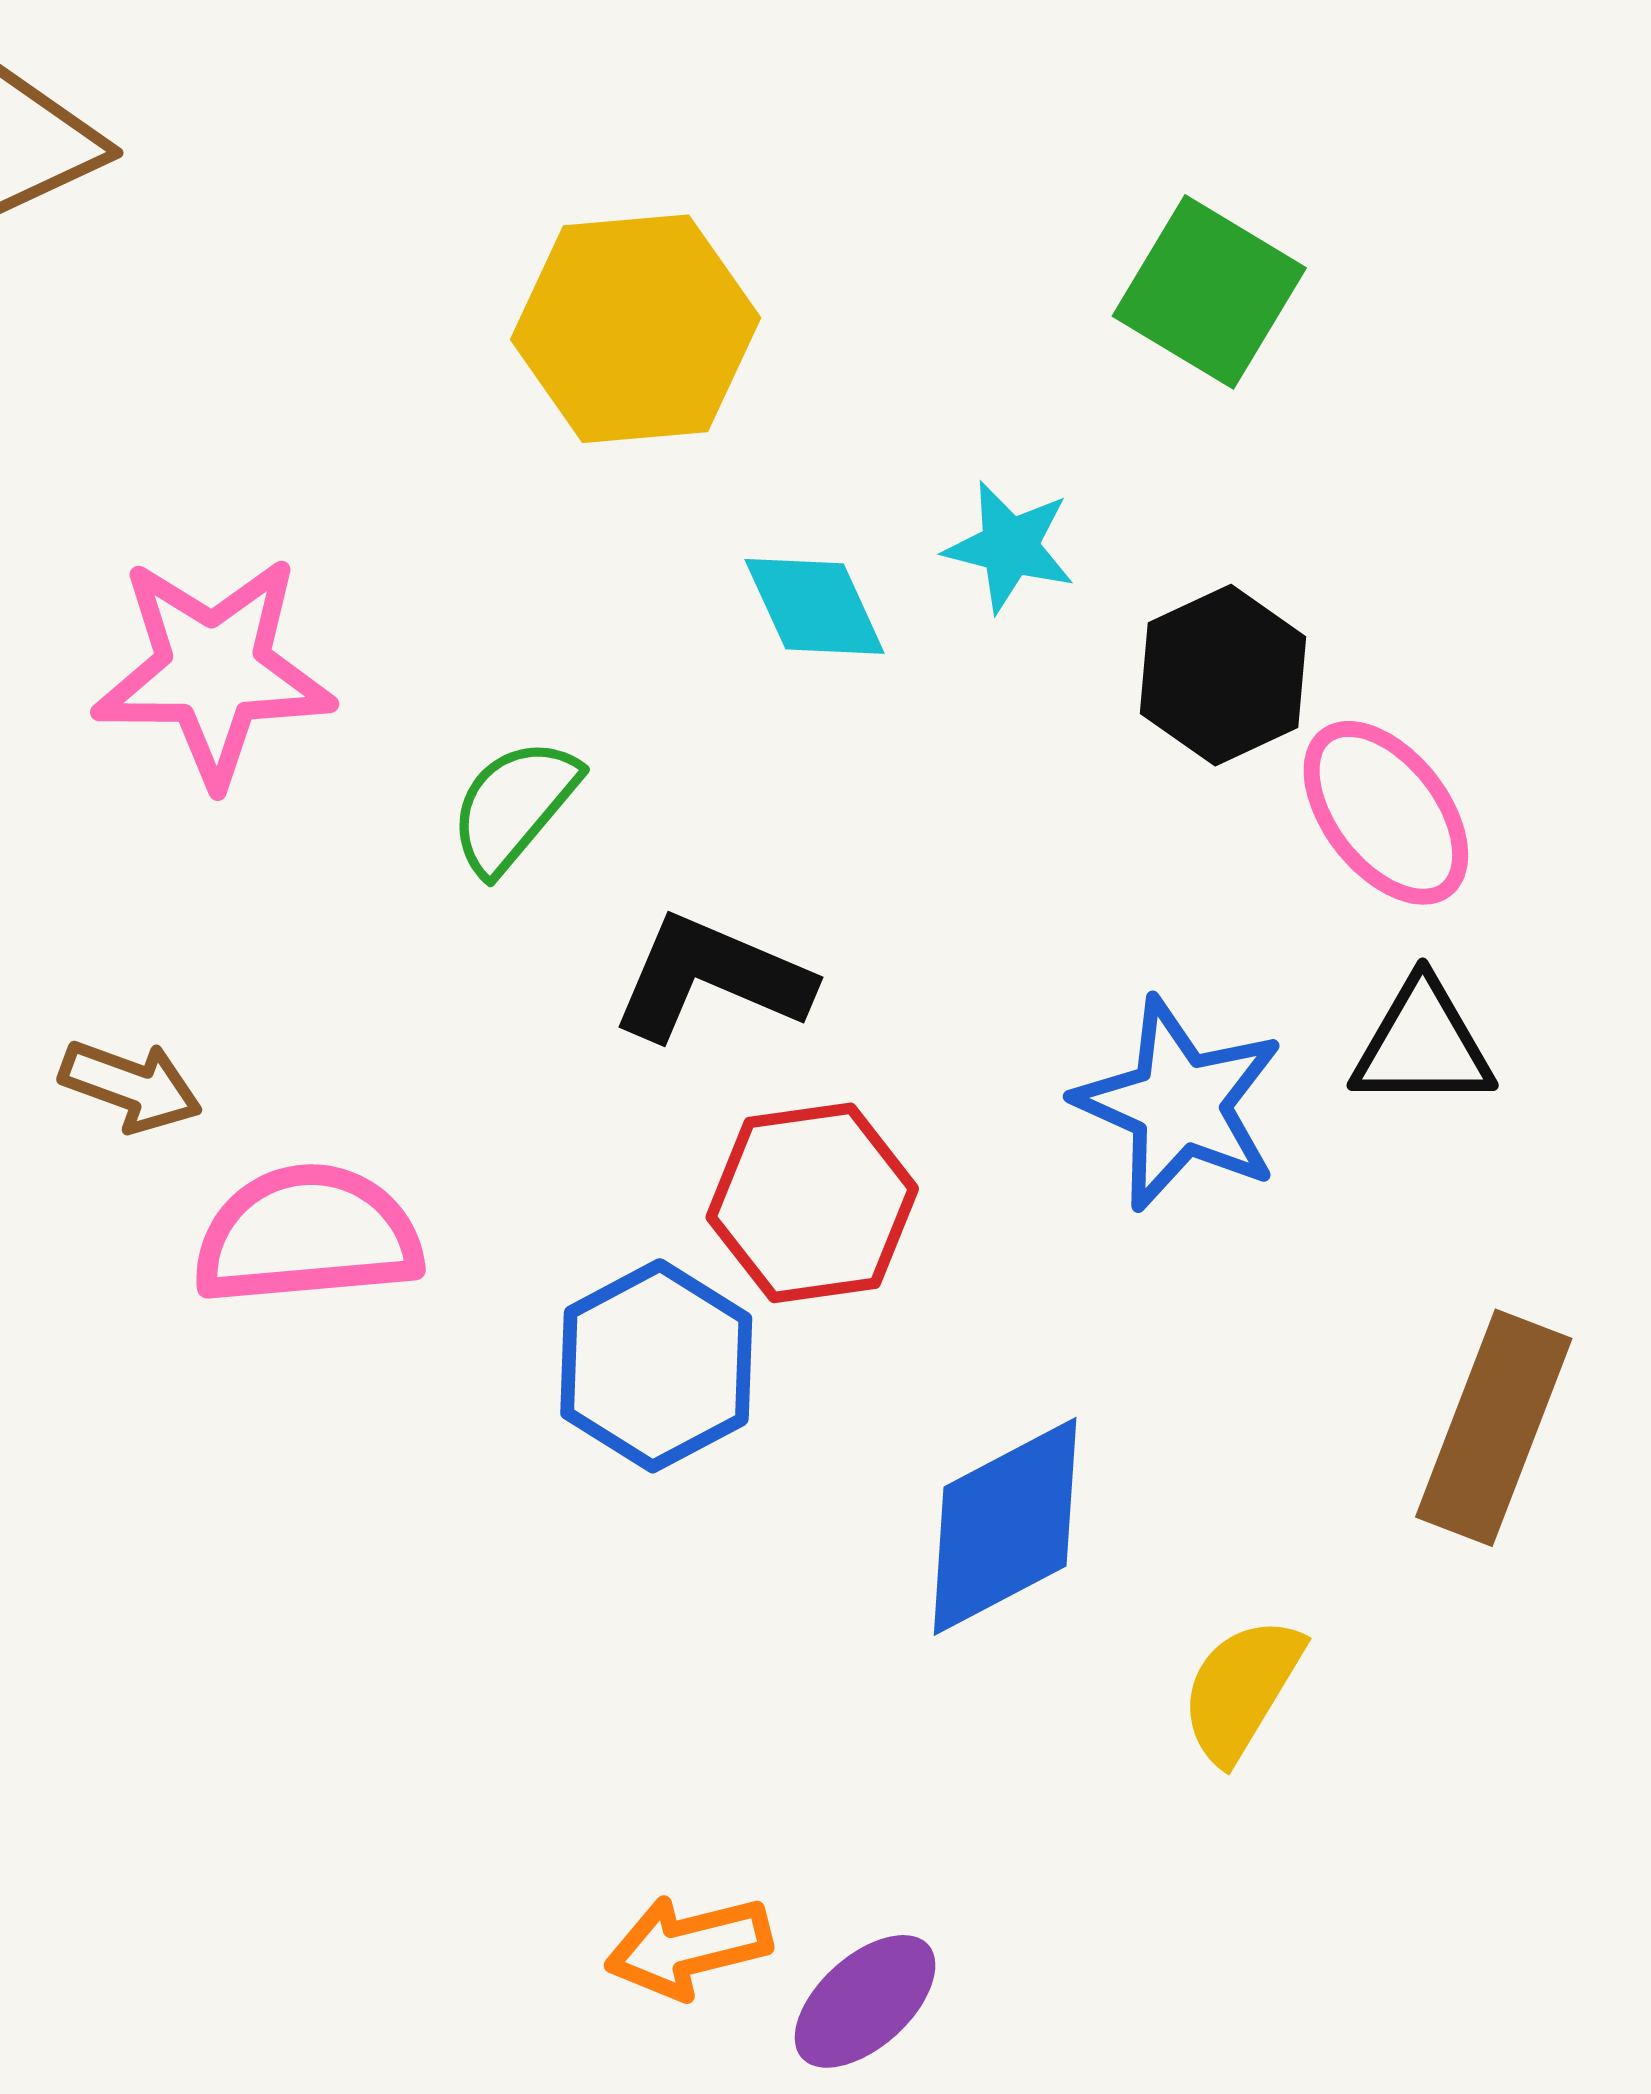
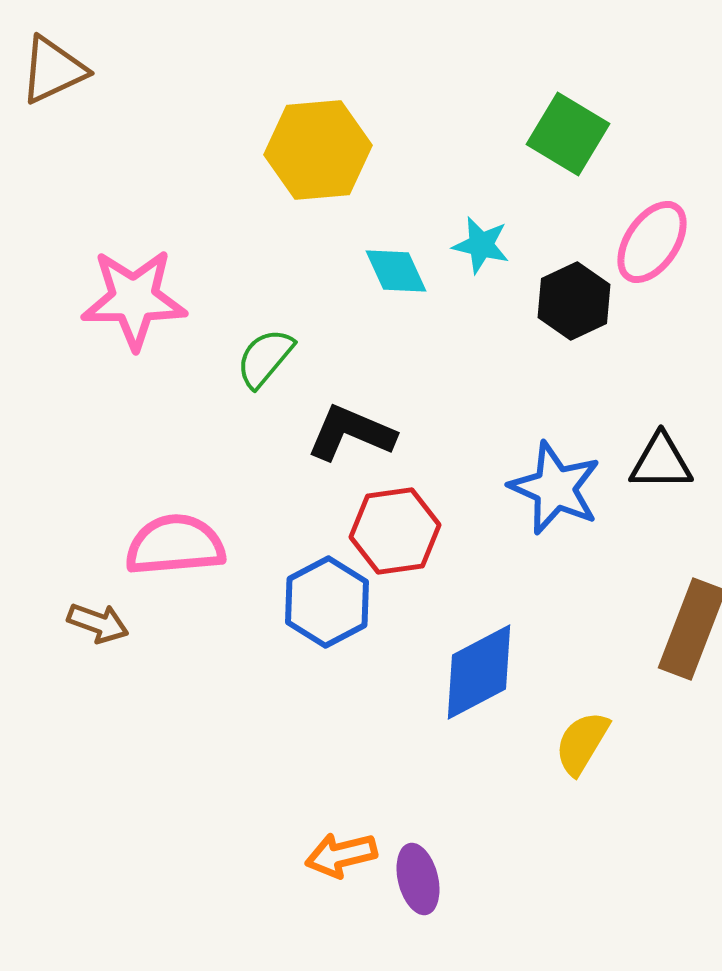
pink ellipse: (1386, 813) -> (652, 242), moved, turned 72
brown arrow: (131, 1086) -> (98, 623), moved
purple ellipse: (865, 2001) -> (418, 879), turned -62

